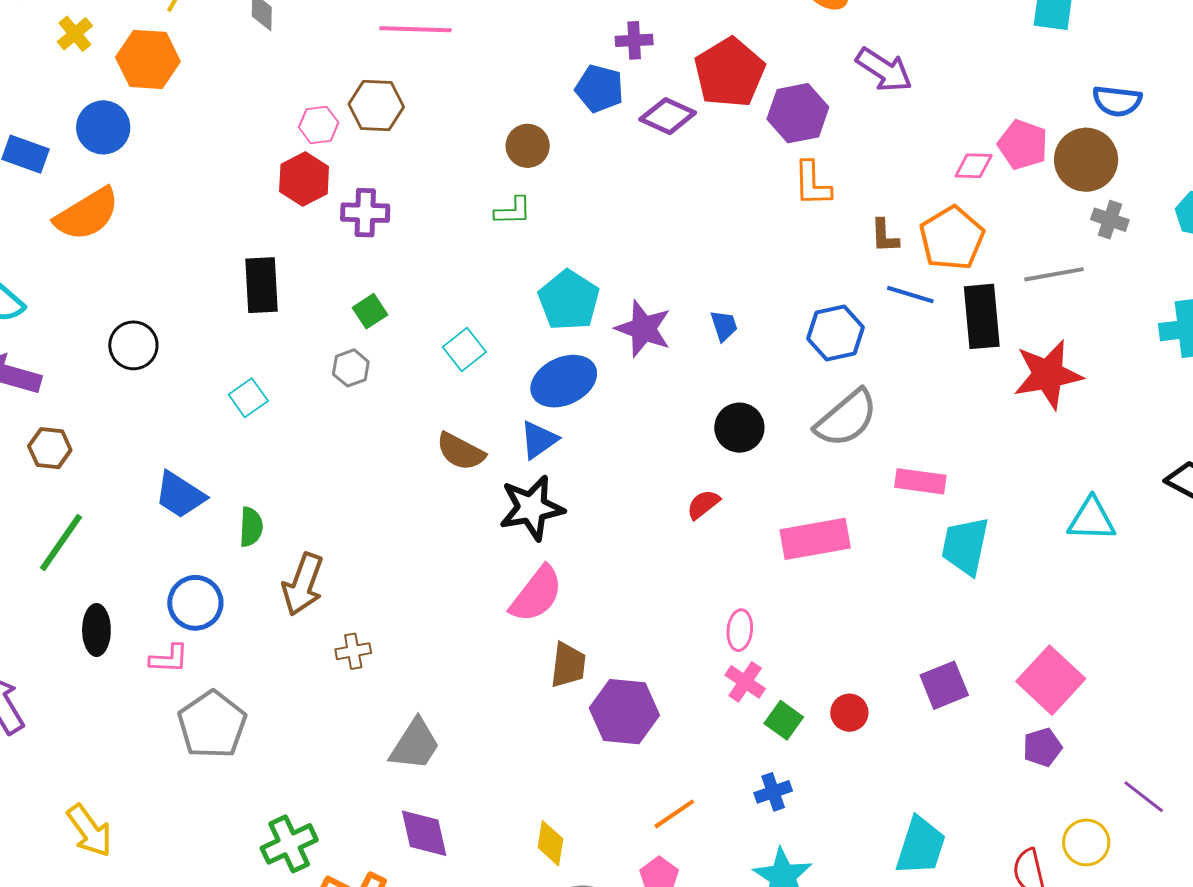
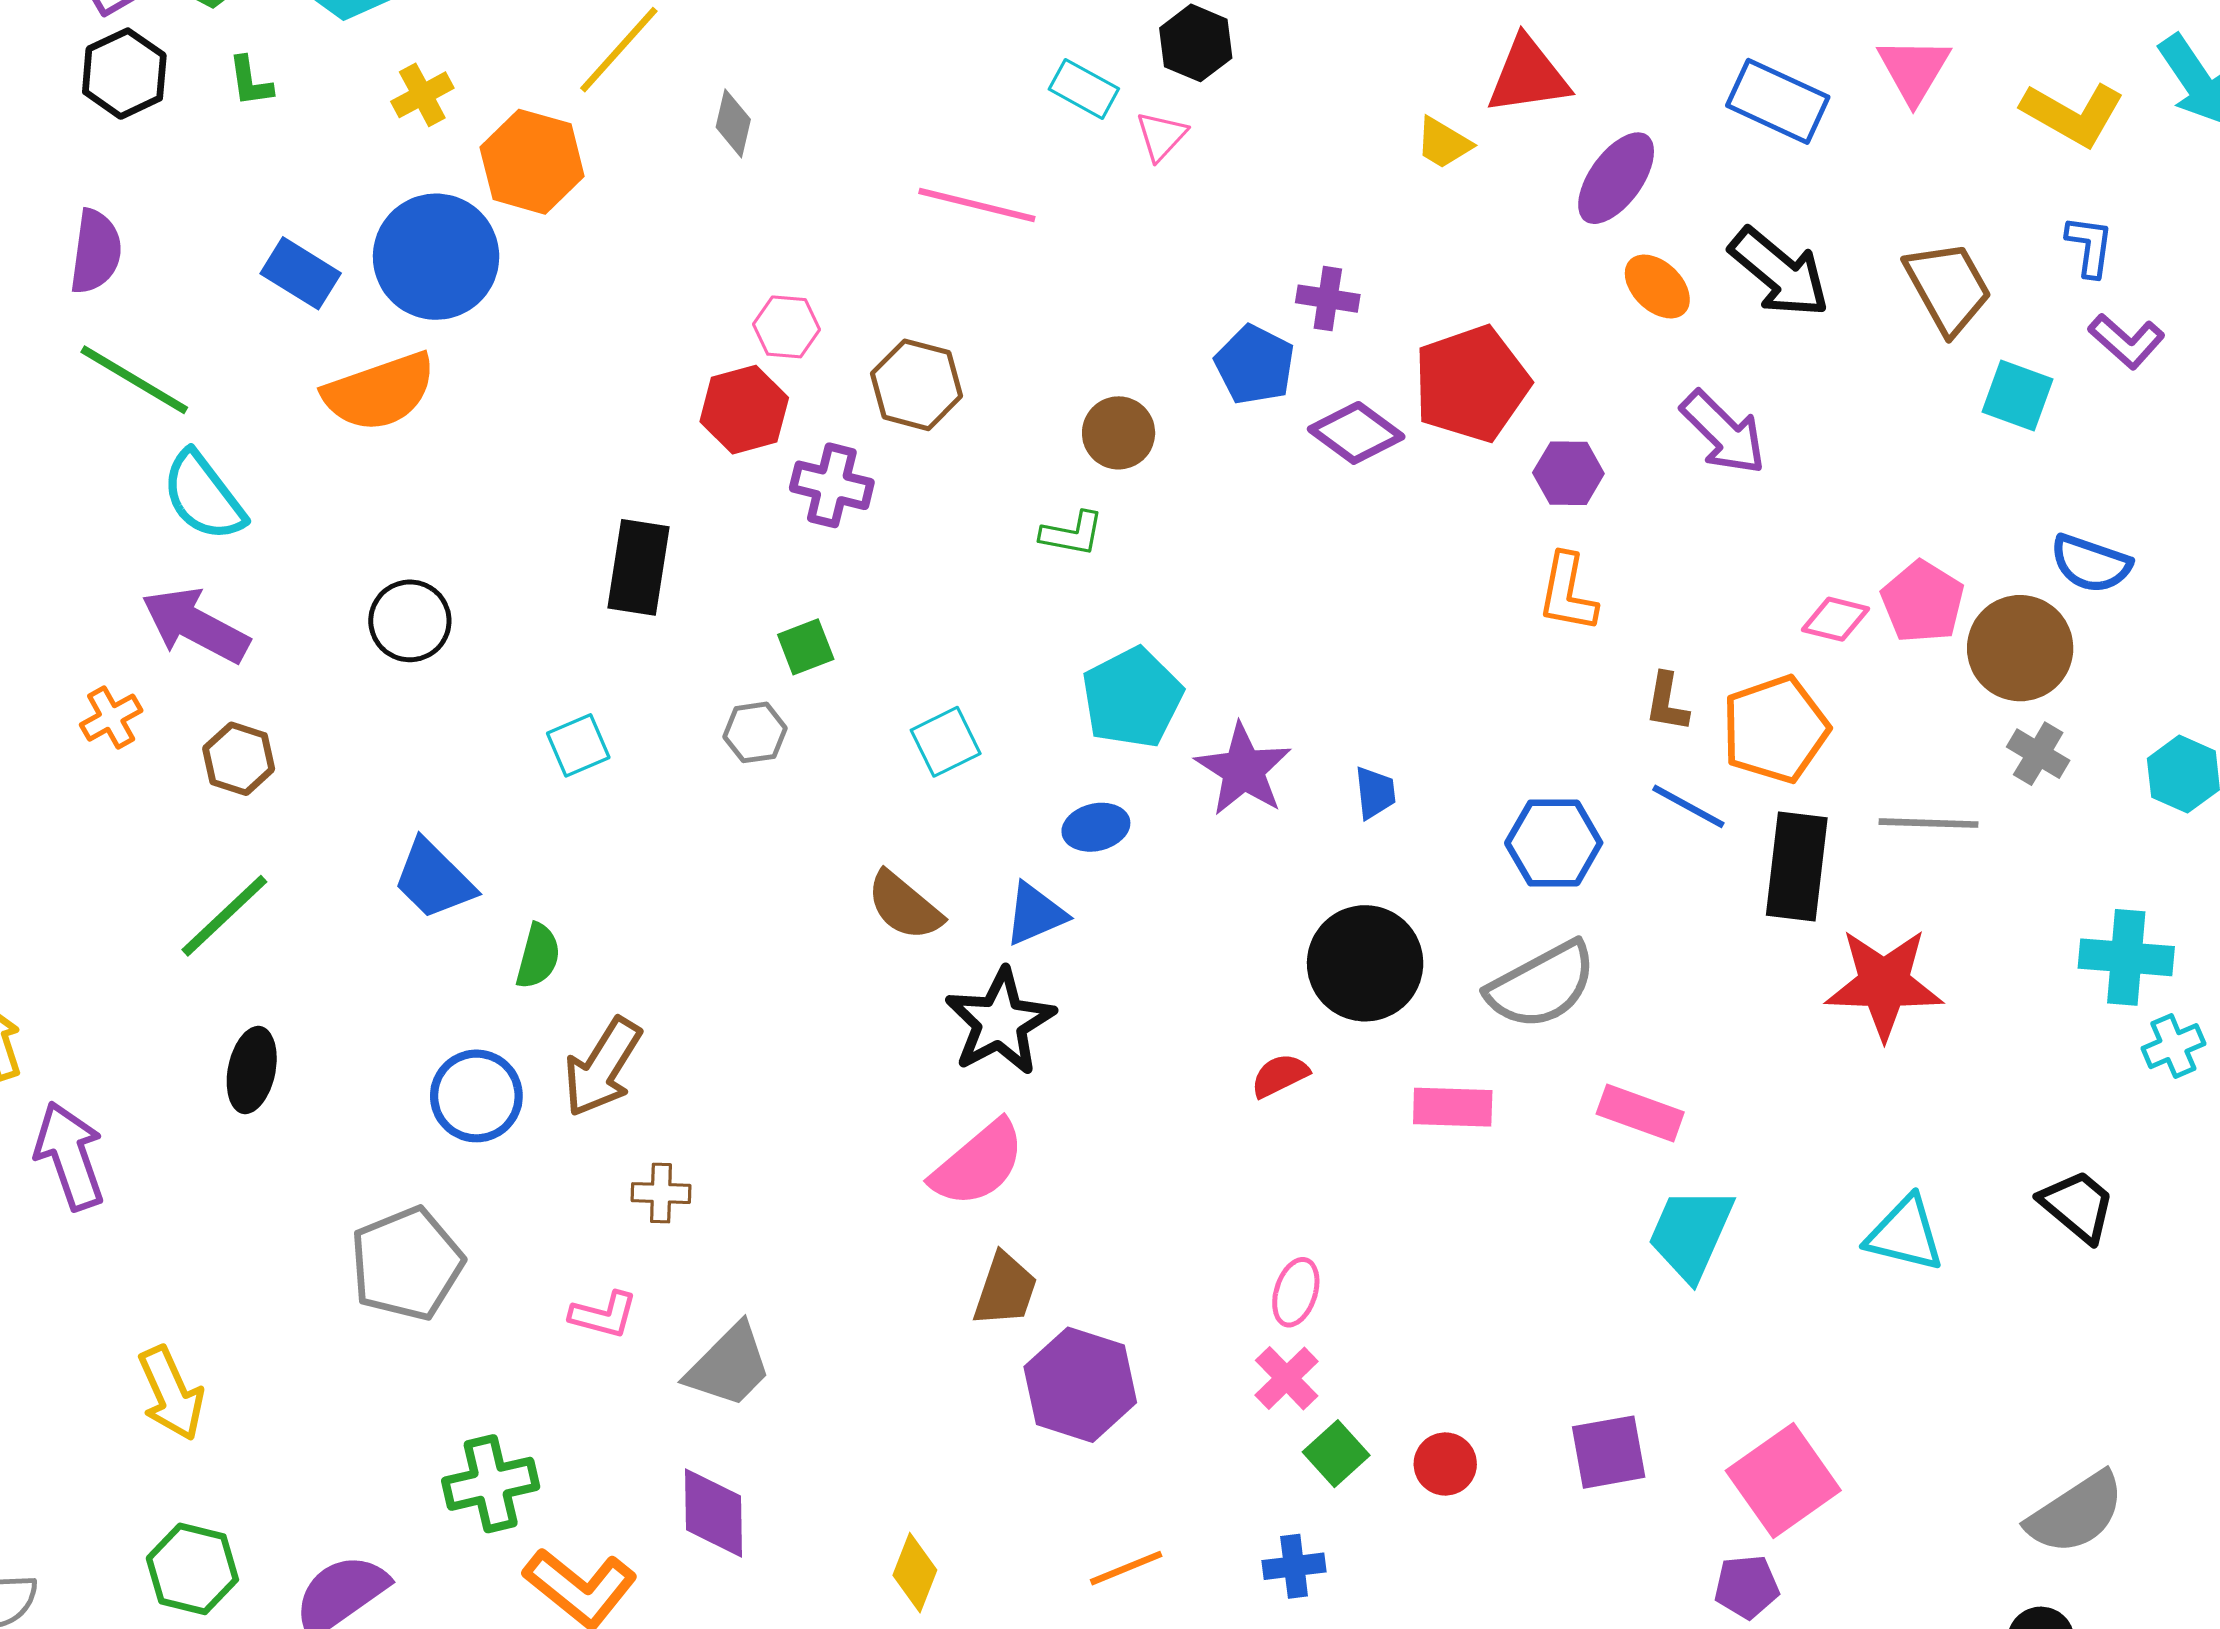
brown hexagon: (376, 105) -> (917, 385), moved
purple hexagon: (798, 113) -> (1568, 473), size x0.7
blue circle: (103, 127) -> (436, 257), size x1.4
blue ellipse: (564, 381) -> (1096, 827), size x0.6
black circle: (739, 428) -> (1365, 963), size x1.4
black star: (532, 508) -> (1000, 1022), turned -30
pink rectangle: (815, 539) -> (1453, 1107), moved, size x0.7
blue circle: (195, 603) -> (476, 1096), moved
pink L-shape: (169, 659) -> (604, 1315), moved

